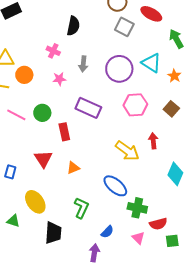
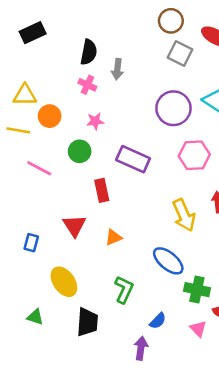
black semicircle: (73, 26) -> (89, 52), moved
gray arrow: (83, 64) -> (117, 69), moved
green circle: (42, 113) -> (80, 151), moved
yellow arrow: (127, 151) -> (184, 215), turned 30
green triangle: (13, 221) -> (35, 317), moved

